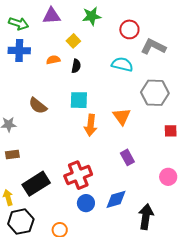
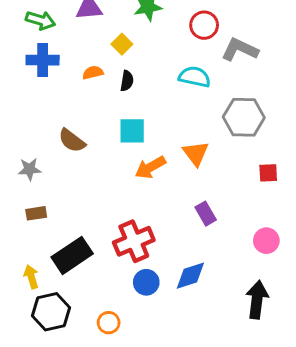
orange arrow: (91, 125) -> (150, 167), turned 55
black arrow: (146, 217) -> (257, 300), moved

